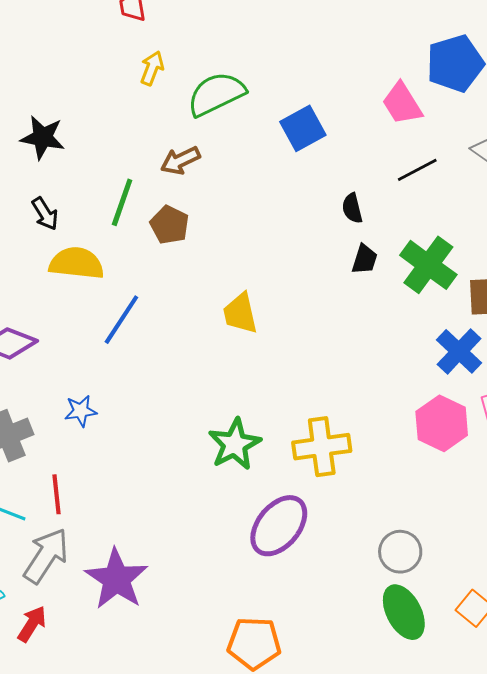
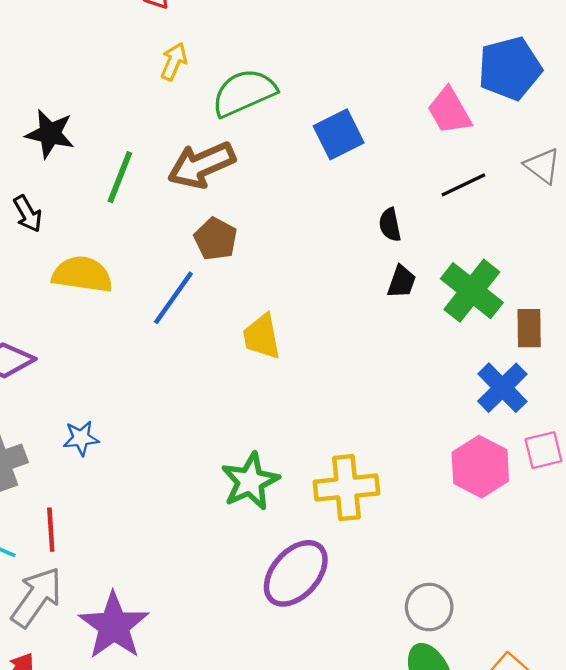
brown arrow: (180, 161) -> (201, 165), size x1.5
green line: (122, 202) -> (120, 177), moved
black arrow: (45, 214) -> (28, 214), moved
brown pentagon: (170, 225) -> (216, 239), moved
blue line: (121, 320) -> (173, 298), moved

